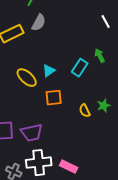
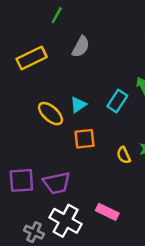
gray semicircle: (39, 23) -> (81, 47), moved
white cross: (39, 163) -> (66, 221), turned 35
pink rectangle: (69, 167) -> (107, 212), moved

